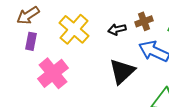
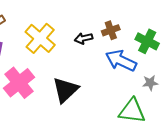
black triangle: (122, 71) -> (65, 90), moved

